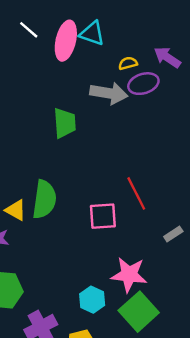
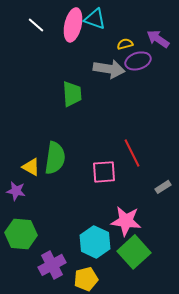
white line: (29, 30) -> (36, 25), moved
cyan hexagon: (92, 300) -> (95, 242), size x1.4

